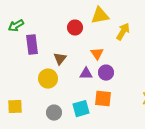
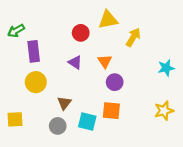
brown triangle: (60, 59) -> (64, 103), moved
purple triangle: (86, 74) -> (75, 62), moved, turned 32
yellow circle: (48, 79) -> (36, 82), moved
cyan square: (81, 109) -> (87, 122), turned 30

